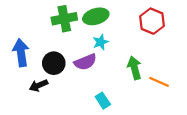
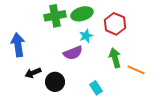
red hexagon: (152, 21) -> (115, 24), moved
black circle: (54, 63) -> (55, 82), moved
cyan rectangle: (103, 101) -> (96, 88), moved

